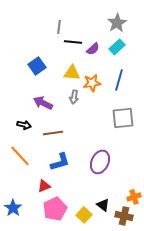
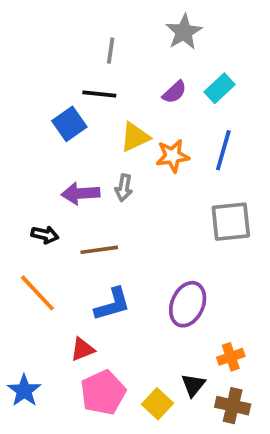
gray star: (117, 23) -> (184, 32), moved
black line: (73, 42) -> (99, 94), moved
yellow triangle: (72, 73) -> (135, 137), turned -30
gray arrow: (74, 97) -> (124, 188), moved
purple arrow: (43, 103) -> (81, 193), turned -30
orange cross: (134, 197) -> (231, 357), moved
black triangle: (103, 205) -> (193, 385), turned 32

